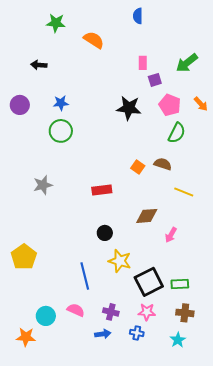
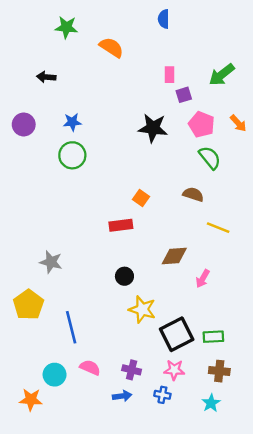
green semicircle: (177, 133) -> (210, 158), turned -65
orange square: (138, 167) -> (141, 198), moved
gray star: (43, 185) -> (51, 262), moved, turned 30
blue line: (85, 276) -> (71, 327), moved

